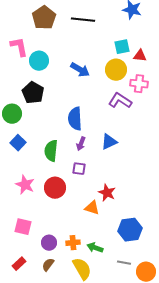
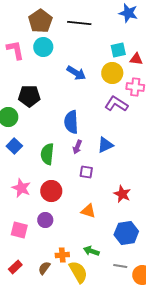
cyan circle: (39, 61) -> (43, 47), moved
black pentagon: (33, 93) -> (29, 96), turned -30
purple square: (79, 169) -> (86, 172), moved
red star: (107, 193) -> (122, 194), moved
purple circle: (49, 243) -> (45, 220), moved
orange cross: (73, 243) -> (62, 255), moved

